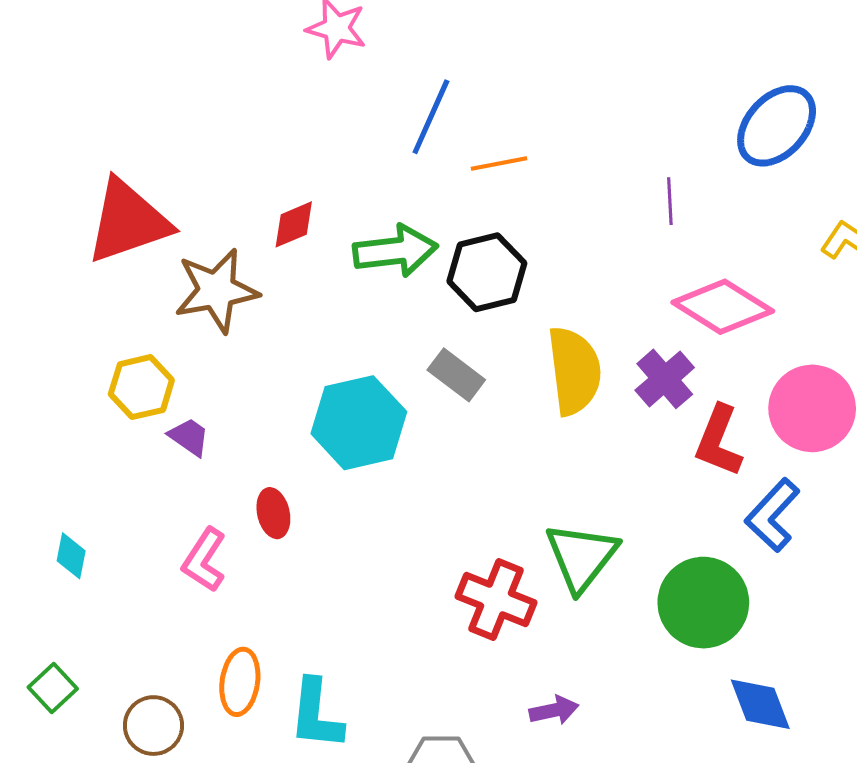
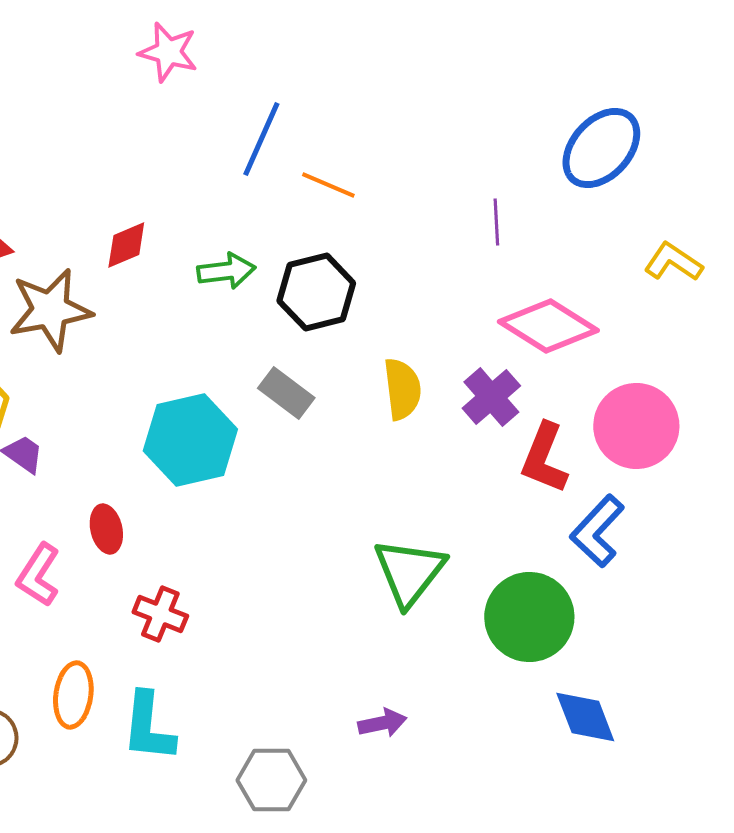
orange line: (499, 163) -> (328, 185), turned 34
green arrow: (395, 251) -> (226, 271), size x0.7
yellow semicircle: (574, 371) -> (402, 389), size x0.7
red cross: (496, 600) -> (160, 614), moved, size x0.7

